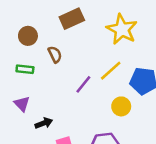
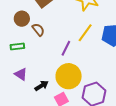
brown circle: (28, 36) -> (22, 19), moved
yellow circle: (121, 106) -> (69, 76), moved, size x1.6

